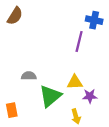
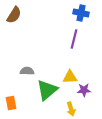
blue cross: (94, 20) -> (81, 13), moved

